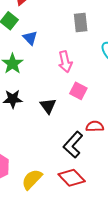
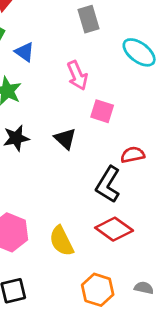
yellow semicircle: (32, 179) -> (61, 241), turned -60

